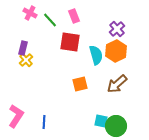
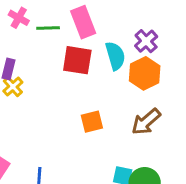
pink rectangle: (74, 16) -> (83, 22), size x1.5
green line: (50, 20) -> (48, 28), turned -49
cyan semicircle: (96, 55) -> (115, 56), moved

